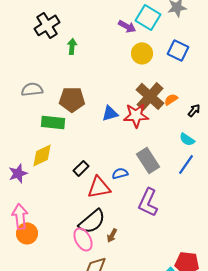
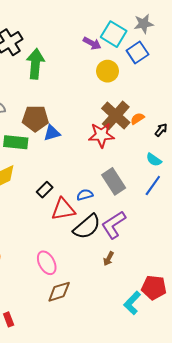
green arrow: (72, 46) -> (35, 64), size x1.8
blue square: (178, 50) -> (137, 53), moved, turned 30
blue triangle: (110, 113) -> (52, 133), moved
purple L-shape: (148, 202) -> (114, 225), turned 32
black semicircle: (92, 221) -> (87, 227), moved
brown arrow: (112, 235) -> (109, 259), moved

